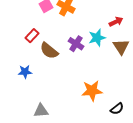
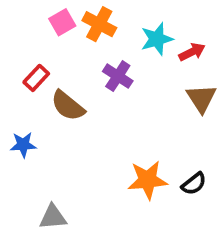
cyan star: (97, 38) -> (157, 39), moved
purple cross: (76, 44) -> (118, 76), moved
black semicircle: (117, 109) -> (194, 184), moved

